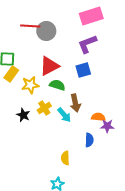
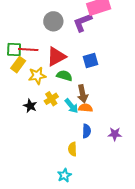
red line: (30, 26) -> (28, 50), moved
purple L-shape: (87, 44) -> (83, 22), moved
orange semicircle: (98, 117) -> (86, 108), moved
purple star: (107, 126) -> (115, 134), moved
blue semicircle: (89, 140) -> (87, 131), moved

